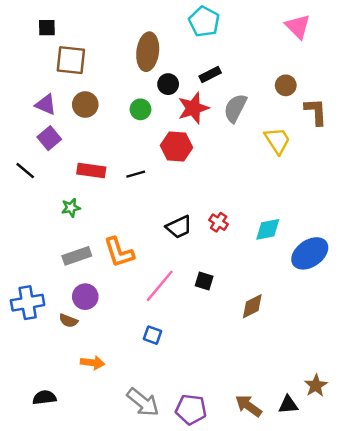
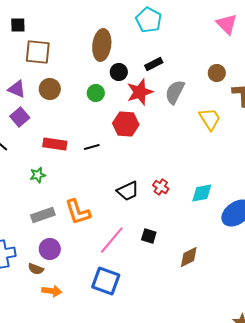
blue square: (152, 335) -> (106, 281), size x1.8
orange arrow: (92, 363) -> (52, 291), moved

